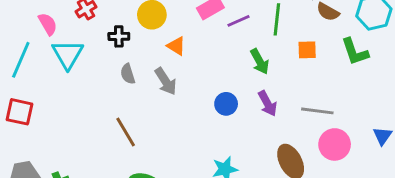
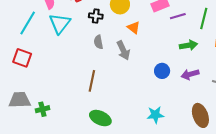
green arrow: (260, 61) -> (188, 45), turned -78
purple arrow: (268, 103) -> (190, 74), turned 96
brown line: (126, 132) -> (92, 81), turned 35

